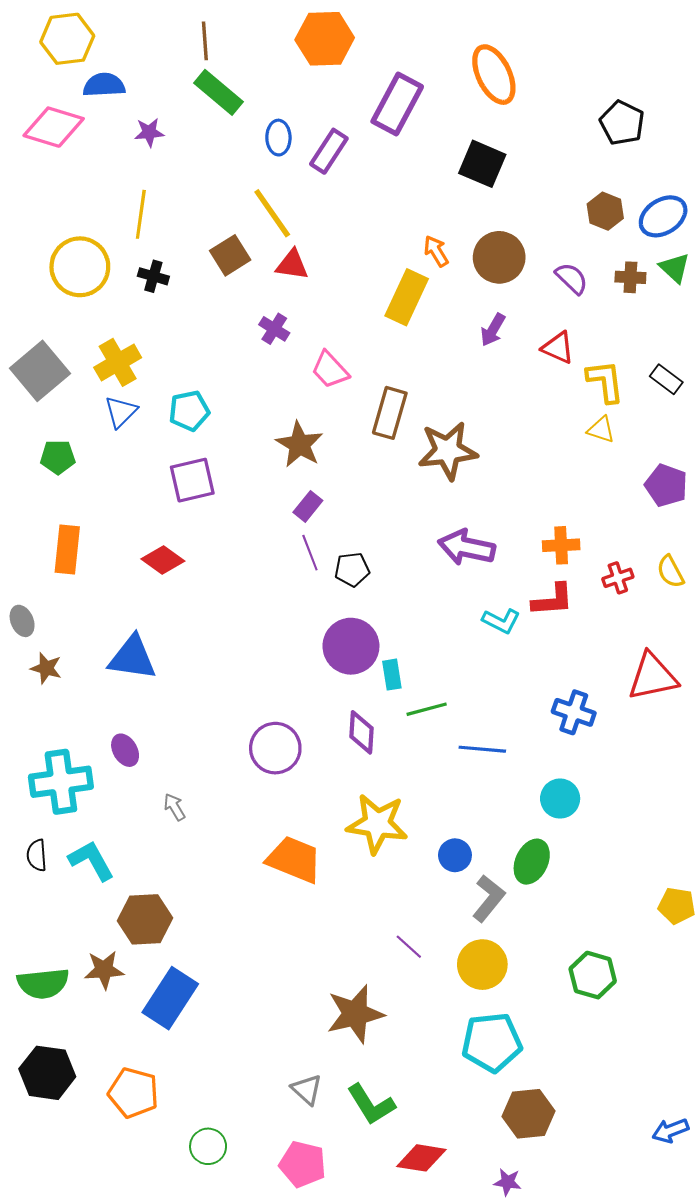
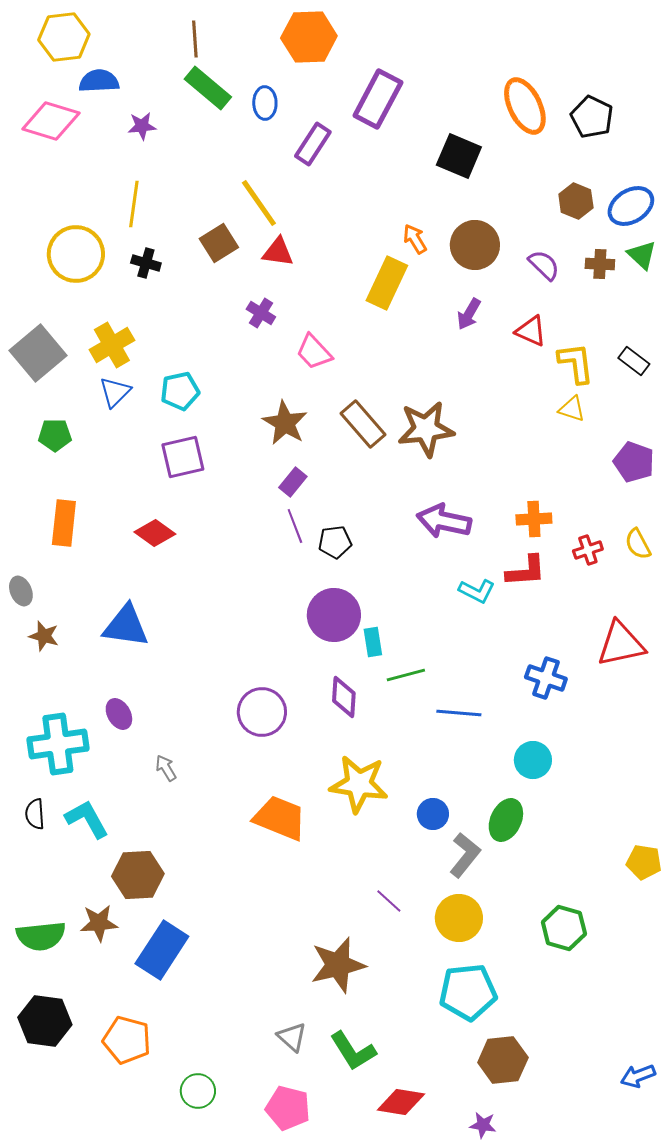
orange ellipse: (494, 75) -> (525, 106), moved
blue ellipse: (278, 138) -> (265, 103), moved
brown rectangle: (390, 413) -> (363, 424), moved, turned -57

